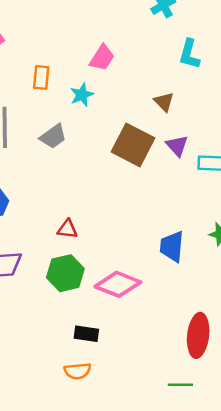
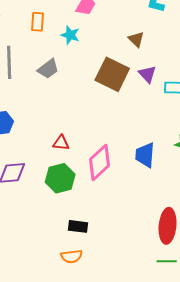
cyan star: (82, 95) -> (70, 35), turned -30
pink diamond: (118, 284) -> (100, 162), moved, turned -63
green line: (180, 385) -> (167, 261), moved

